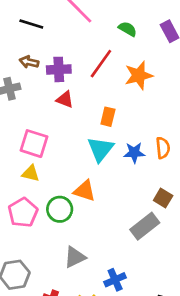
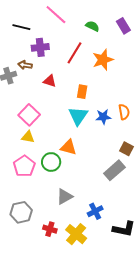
brown arrow: (29, 62) -> (25, 65), moved
purple cross: (59, 69) -> (40, 47), moved
pink square: (34, 144) -> (29, 115), turned 30

